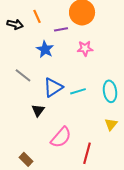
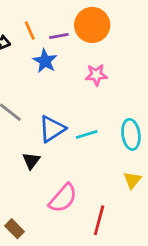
purple line: (61, 29) -> (59, 36), moved
blue star: (45, 49) -> (45, 61), moved

